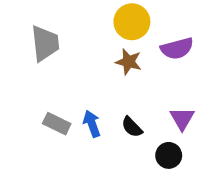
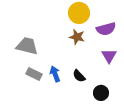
gray trapezoid: (45, 43) -> (27, 46), moved, turned -70
purple triangle: (182, 119) -> (109, 56), moved

